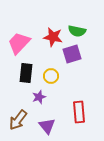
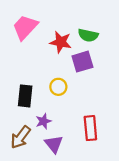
pink trapezoid: (19, 43) -> (25, 27), moved
black rectangle: (26, 73) -> (25, 96), moved
purple star: (39, 97) -> (43, 121), moved

